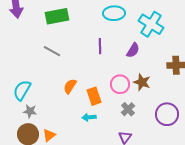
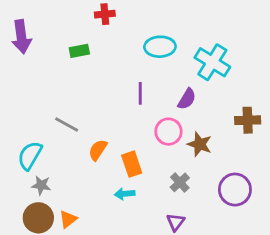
green rectangle: (57, 16) -> (79, 51), size x0.6
gray line: (52, 51) -> (67, 124), moved
pink circle: (120, 84) -> (168, 132), moved

